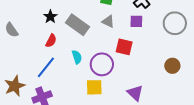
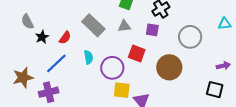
black star: (50, 17) -> (42, 37), moved
gray triangle: (108, 21) -> (124, 26), turned -40
brown circle: (172, 66) -> (169, 67), moved, size x1.6
yellow square: (94, 87) -> (122, 90), moved

